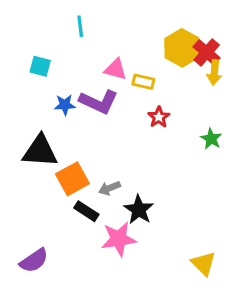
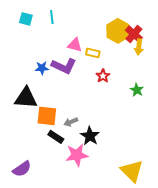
cyan square: (40, 66) -> (26, 19), moved
orange square: (72, 179) -> (47, 116), turned 35
yellow triangle: (203, 264) -> (132, 171), size x1.4

